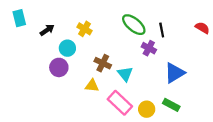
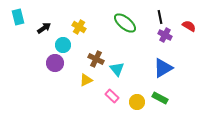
black line: (162, 30) -> (160, 17), moved
purple cross: (149, 48) -> (165, 35), moved
yellow triangle: (92, 86) -> (86, 80), turned -32
pink rectangle: (120, 103) -> (112, 96), size x0.6

